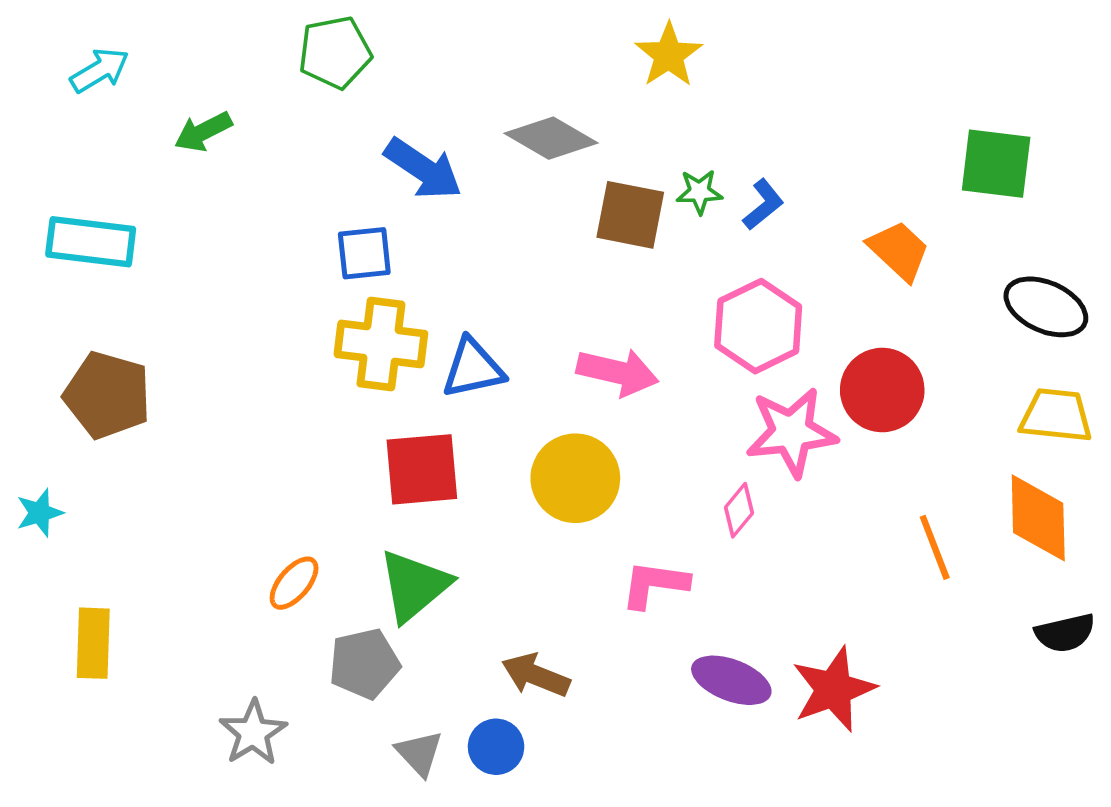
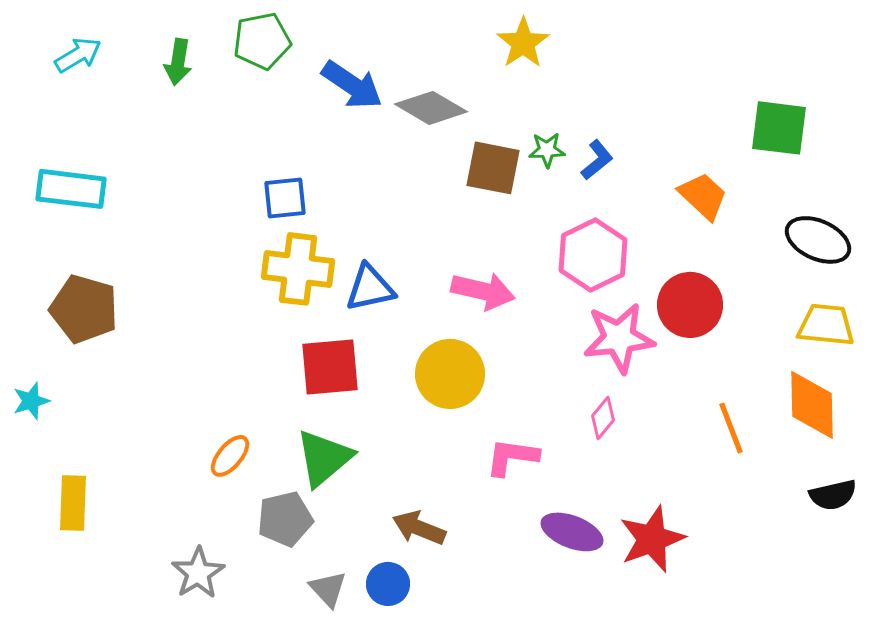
green arrow: (203, 132) -> (178, 62), moved, turned -54
blue arrow: (423, 169) -> (352, 85), moved
pink diamond: (739, 510) -> (603, 418), moved

